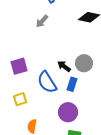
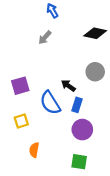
gray circle: (84, 63) -> (95, 72), moved
purple circle: (68, 112) -> (82, 130), moved

